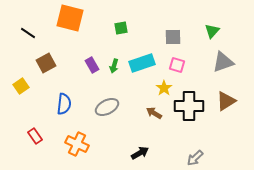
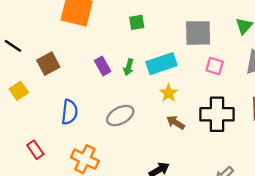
black line: (28, 33) -> (13, 46), moved
gray square: (173, 37) -> (198, 33), size x1.4
pink square: (177, 65) -> (215, 66), moved
yellow star: (164, 88) -> (169, 93), moved

